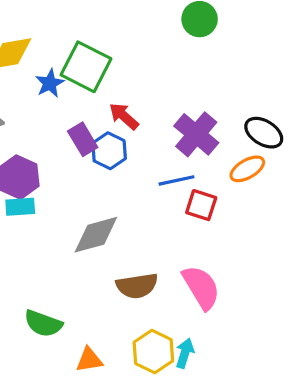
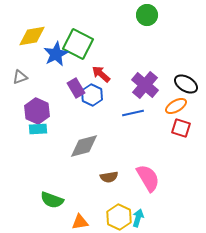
blue star: (50, 83) -> (56, 54), size x1.4
red square: (201, 205) -> (181, 128), moved
brown semicircle: (137, 286) -> (109, 177), size x0.7

